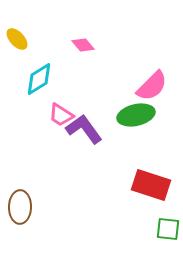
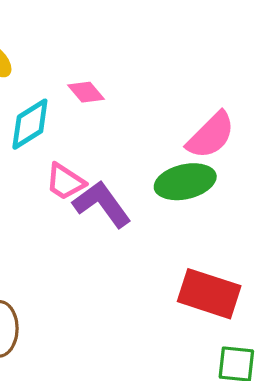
pink diamond: (83, 45) -> (86, 92), moved

